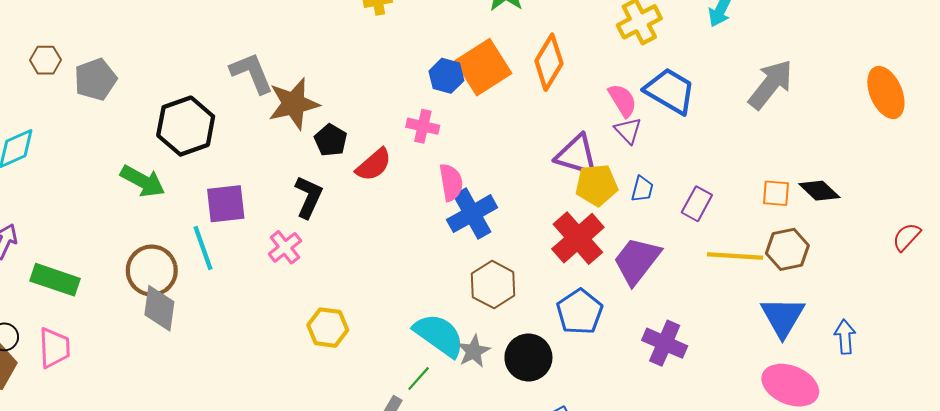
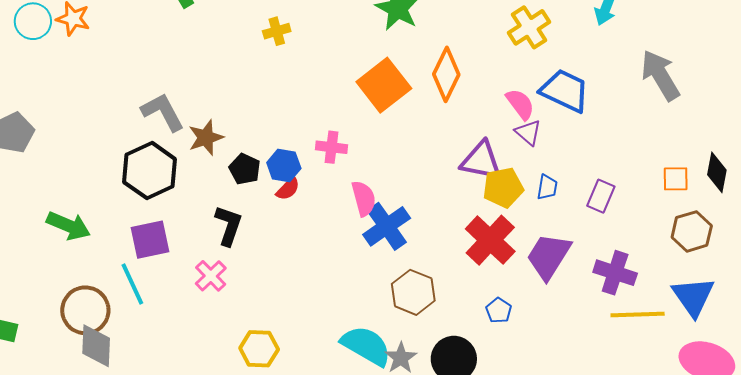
blue hexagon: (446, 76) -> (284, 165), moved
gray arrow: (771, 84) -> (660, 75), turned -64
brown star: (294, 104) -> (206, 138), size x0.7
black hexagon: (186, 126) -> (150, 171), moved
red semicircle: (374, 165) -> (288, 189), size x0.7
black diamond: (819, 191) -> (717, 172), turned 63
yellow line: (735, 256) -> (638, 315), moved
blue pentagon: (580, 312) -> (499, 310), size x0.6
purple cross: (665, 343) -> (615, 273), moved

